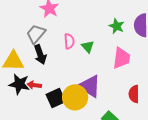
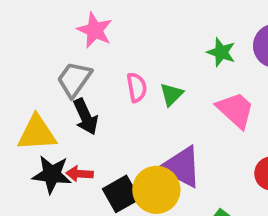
green triangle: (88, 47) -> (171, 94), turned 32
pink trapezoid: (121, 58) -> (235, 110), turned -50

